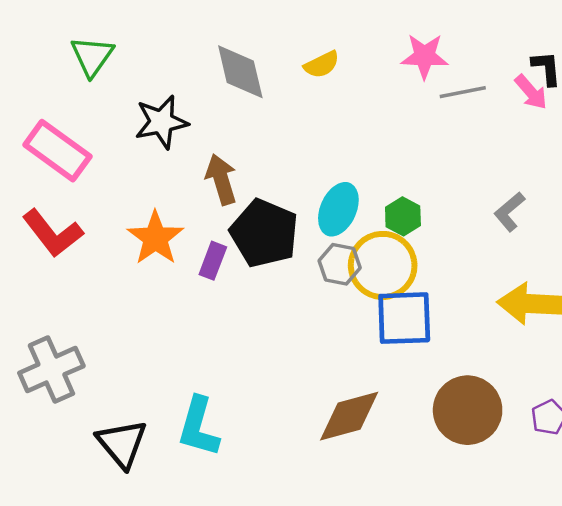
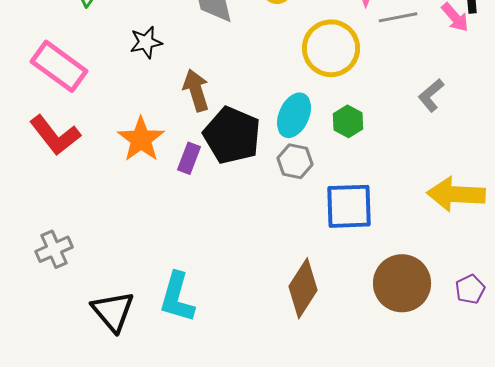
black star: (161, 122) -> (146, 42), size x0.7
gray L-shape: (509, 212) -> (431, 95), moved
yellow circle: (383, 265) -> (331, 48), moved
gray cross: (51, 369) -> (54, 249), size x0.7
brown diamond: (349, 416) -> (303, 288), turned -42

